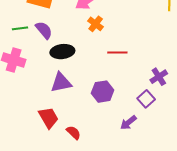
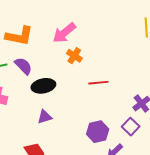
purple triangle: (61, 83) -> (45, 117), size x0.7
purple hexagon: (103, 92) -> (98, 132), moved

